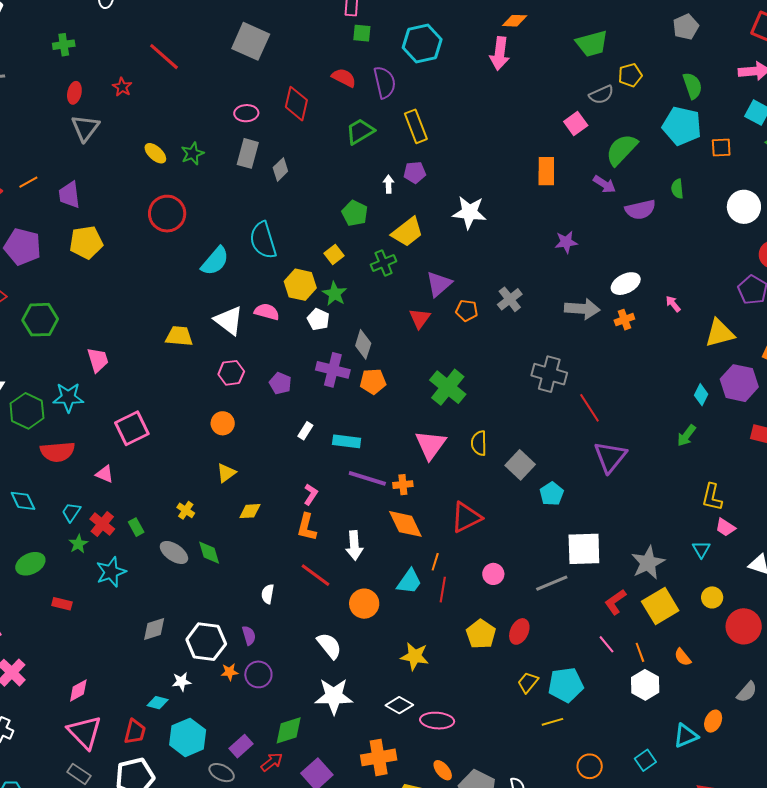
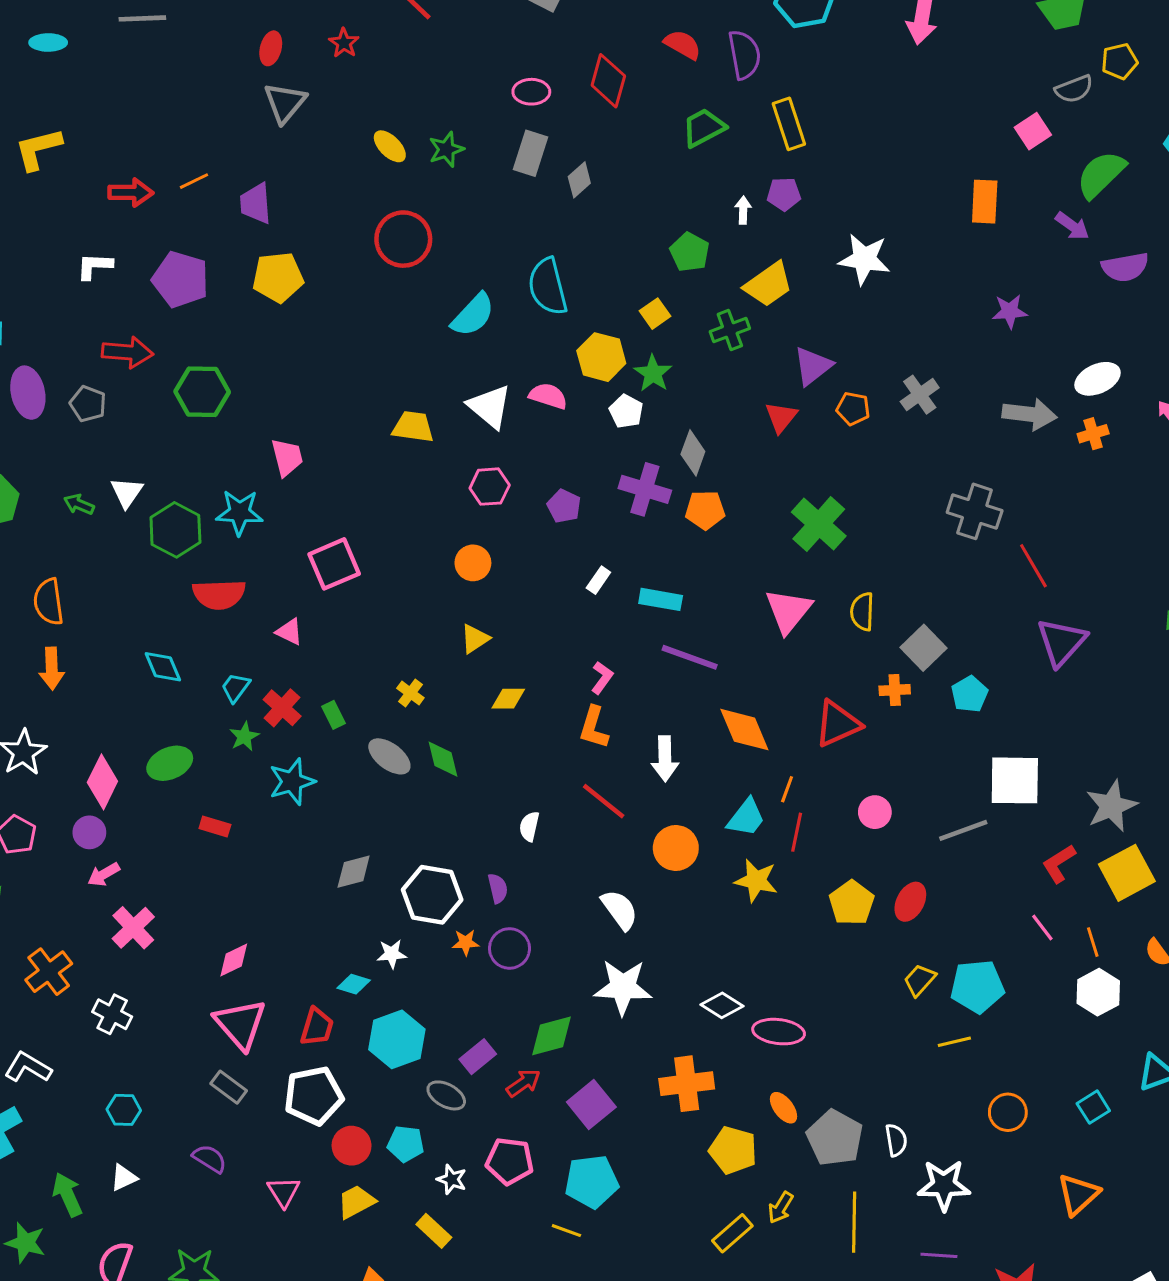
orange cross: (403, 485) -> (895, 690), moved
yellow star: (415, 656) -> (756, 881), moved

